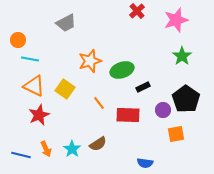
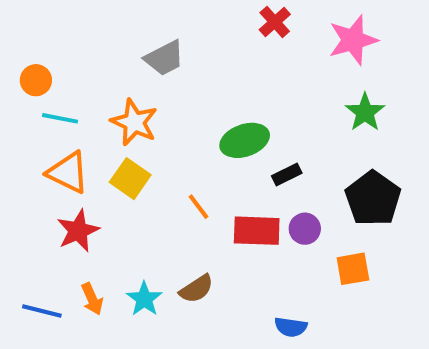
gray trapezoid: (66, 23) -> (164, 58), moved
orange star: (90, 61) -> (134, 122), moved, turned -30
purple circle: (163, 110) -> (305, 229), moved

